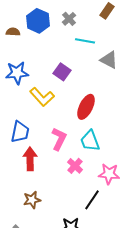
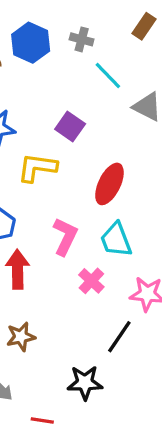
gray cross: (69, 19) -> (82, 39), turned -32
cyan line: (85, 41) -> (108, 76), turned 36
yellow L-shape: (42, 97) -> (37, 168), turned 140

